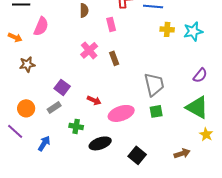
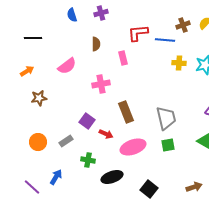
pink semicircle: (41, 26) -> (67, 66), moved, turned 30
orange arrow: (15, 37) -> (27, 71), turned -56
pink cross: (89, 50) -> (101, 84), turned 30
brown rectangle: (114, 58) -> (126, 112), moved, size x1.5
purple square: (62, 87) -> (87, 121), moved
purple line: (15, 131) -> (32, 187), moved

